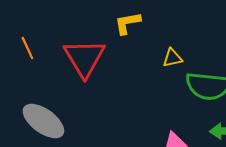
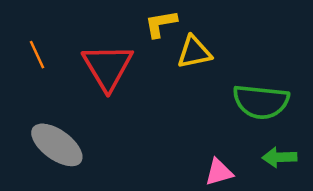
yellow triangle: (172, 58) -> (194, 52), moved, size x1.4

